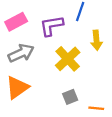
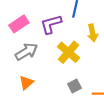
orange triangle: (17, 88) -> (26, 83), size x0.7

